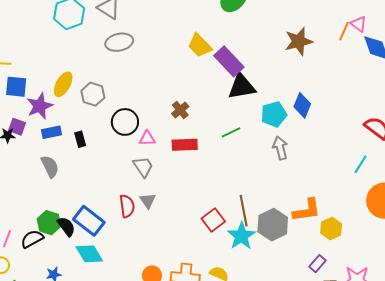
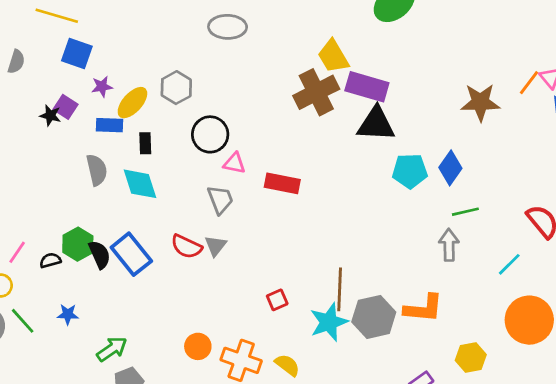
brown star: (299, 41) -> (480, 102), moved
purple rectangle: (229, 61) -> (367, 87), turned -44
yellow ellipse: (63, 84) -> (132, 103), moved
purple star: (40, 106) -> (102, 87), size x0.6
brown cross: (180, 110) -> (316, 92), moved, size x1.8
green line: (231, 132) -> (465, 212), moved
gray arrow: (280, 148) -> (449, 245), moved
red semicircle: (127, 206) -> (186, 247), turned 110
red square: (213, 220) -> (277, 300), moved, size x0.7
yellow hexagon: (331, 229) -> (471, 357), moved
black semicircle: (32, 239) -> (50, 260), size x0.7
cyan diamond: (89, 254) -> (140, 184), moved

